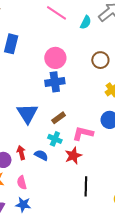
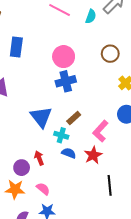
pink L-shape: (83, 133) -> (100, 131), turned -55
cyan cross: (55, 139) -> (61, 135), moved
blue semicircle: (41, 155) -> (69, 153), moved
pink semicircle: (22, 183) -> (43, 189), turned 152

